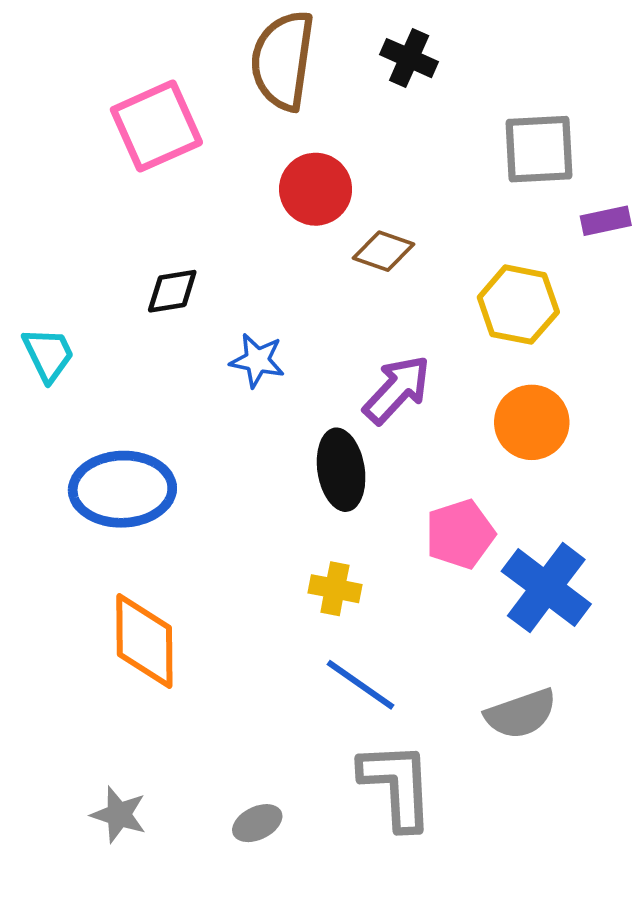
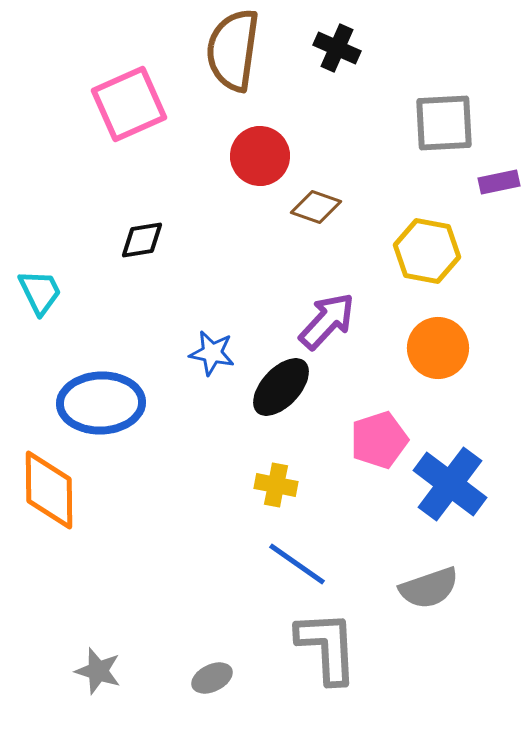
blue star: (257, 360) -> (212, 353), moved
black ellipse: (341, 470) -> (281, 387), turned 52
orange diamond: (144, 641) -> (49, 490), moved

